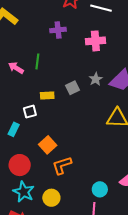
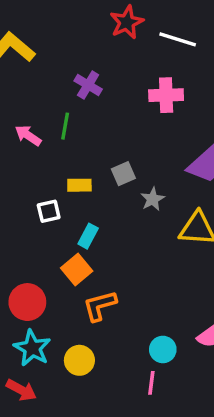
purple cross: (58, 30) -> (88, 85), moved, turned 35
gray star: (96, 79) -> (153, 199), moved
cyan rectangle: (14, 129) -> (88, 236), moved

